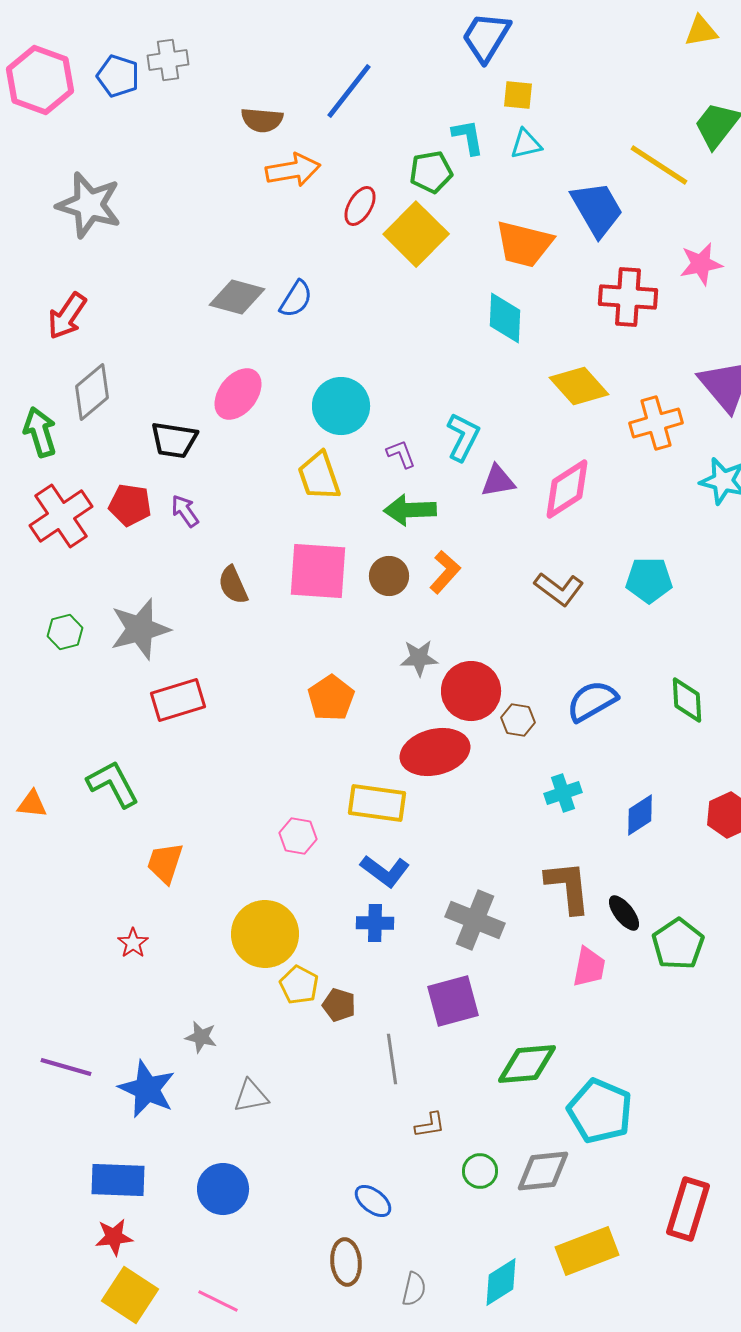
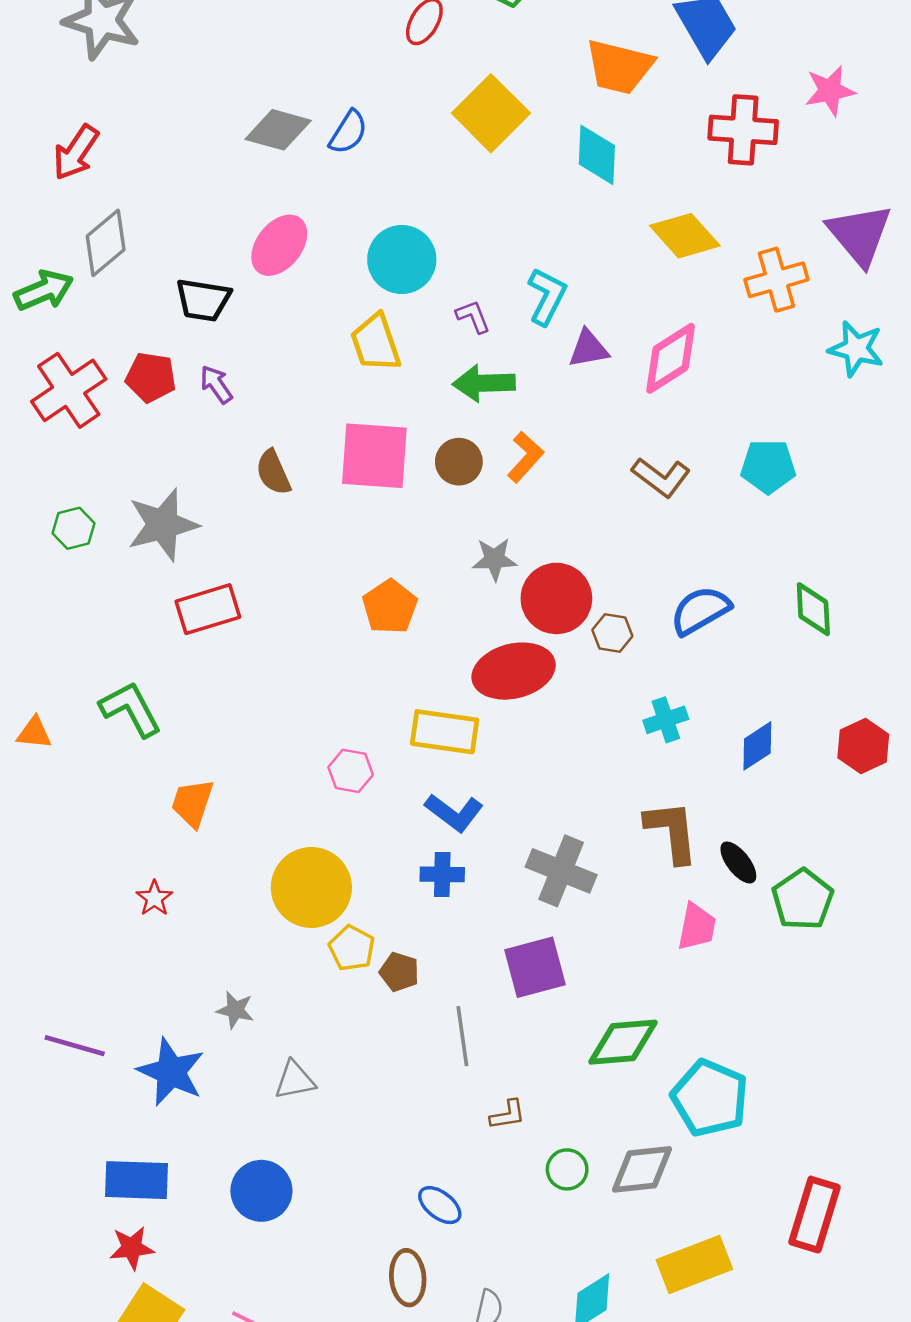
yellow square: (416, 234) -> (491, 113), moved
green arrow: (40, 432) -> (44, 290), turned 84

